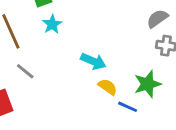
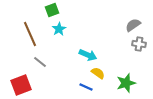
green star: (147, 84) -> (126, 83), moved
blue line: (128, 107) -> (86, 87), moved

